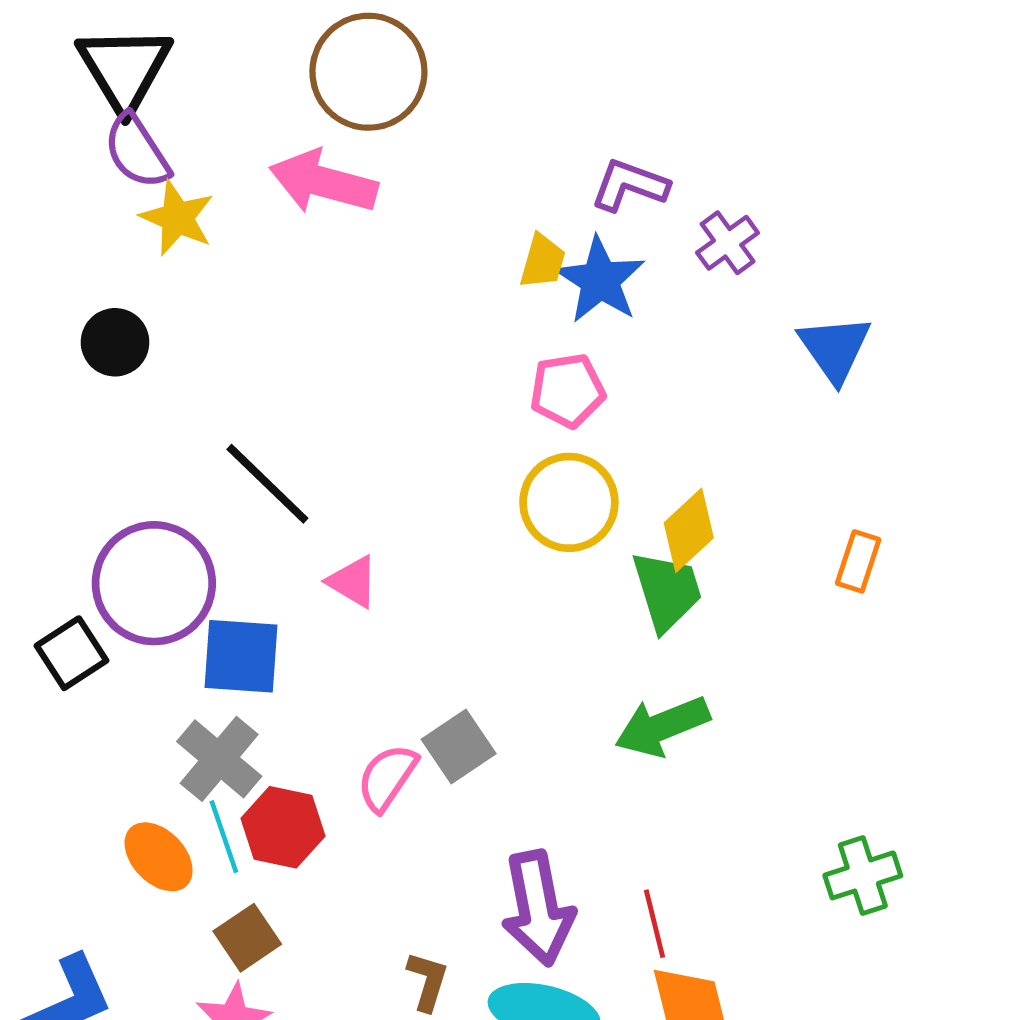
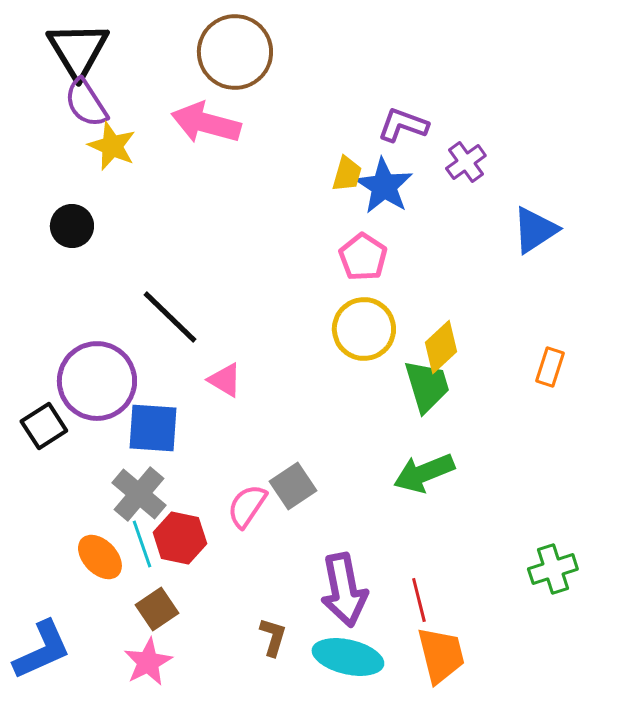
blue triangle: (835, 348) -> (535, 230), turned 32
pink pentagon: (567, 390) -> (363, 257), turned -30

